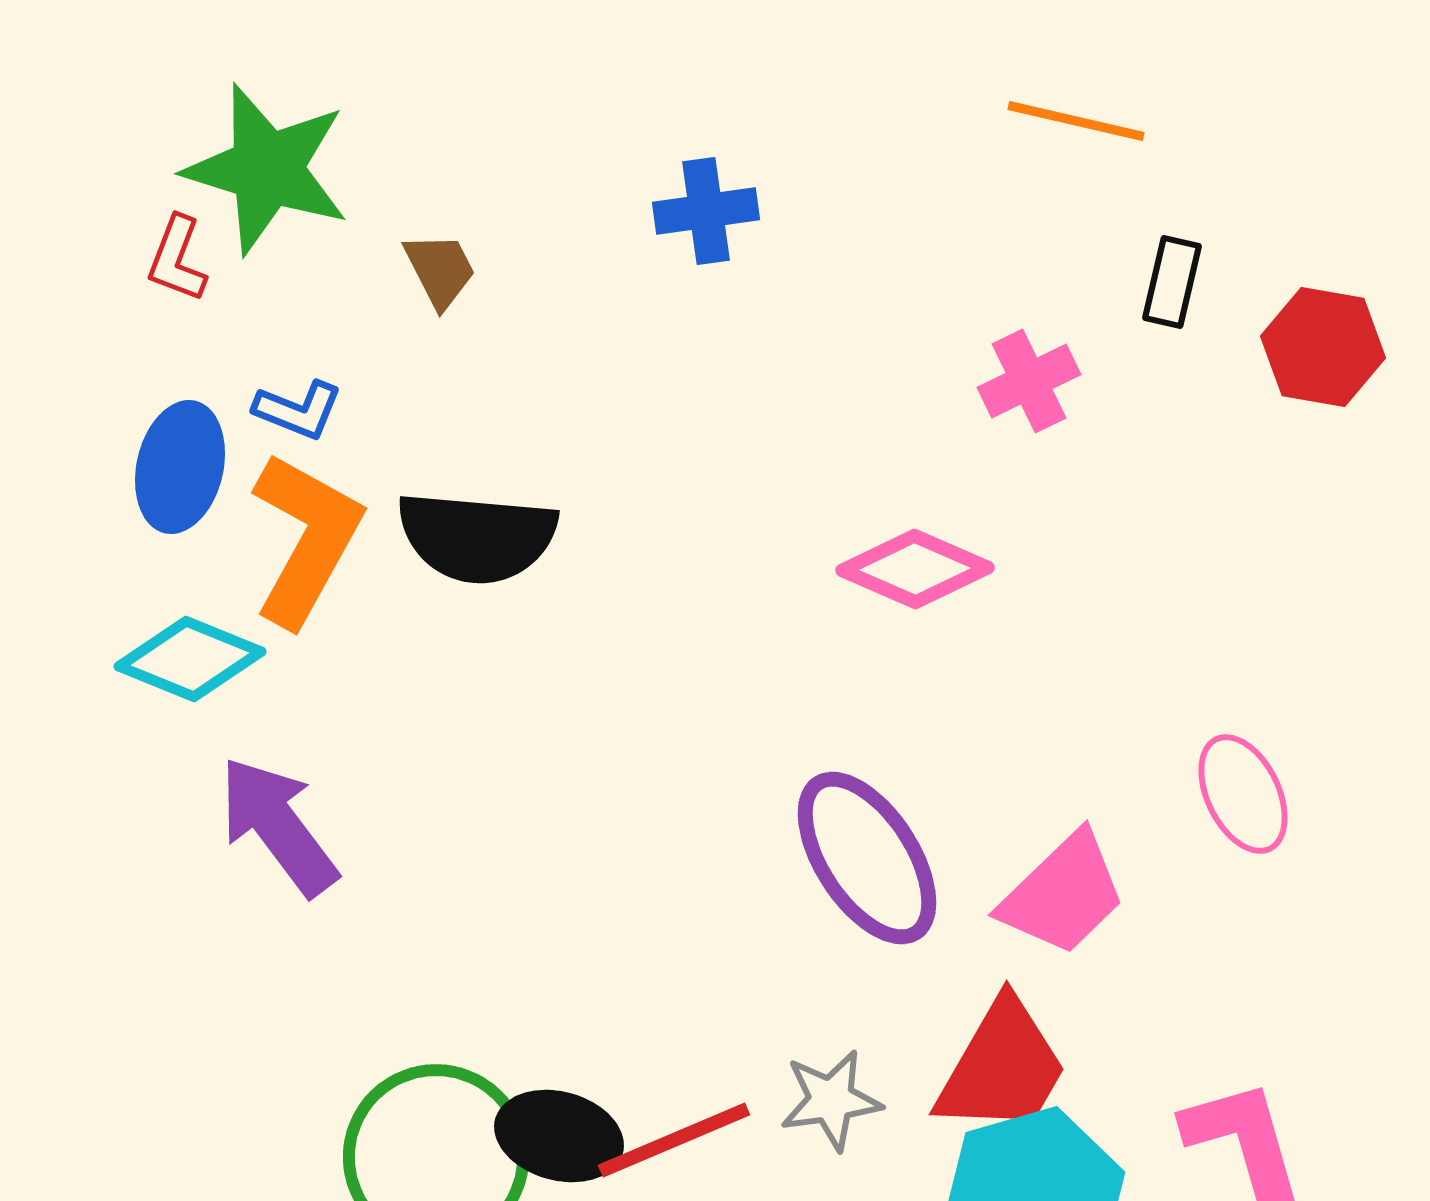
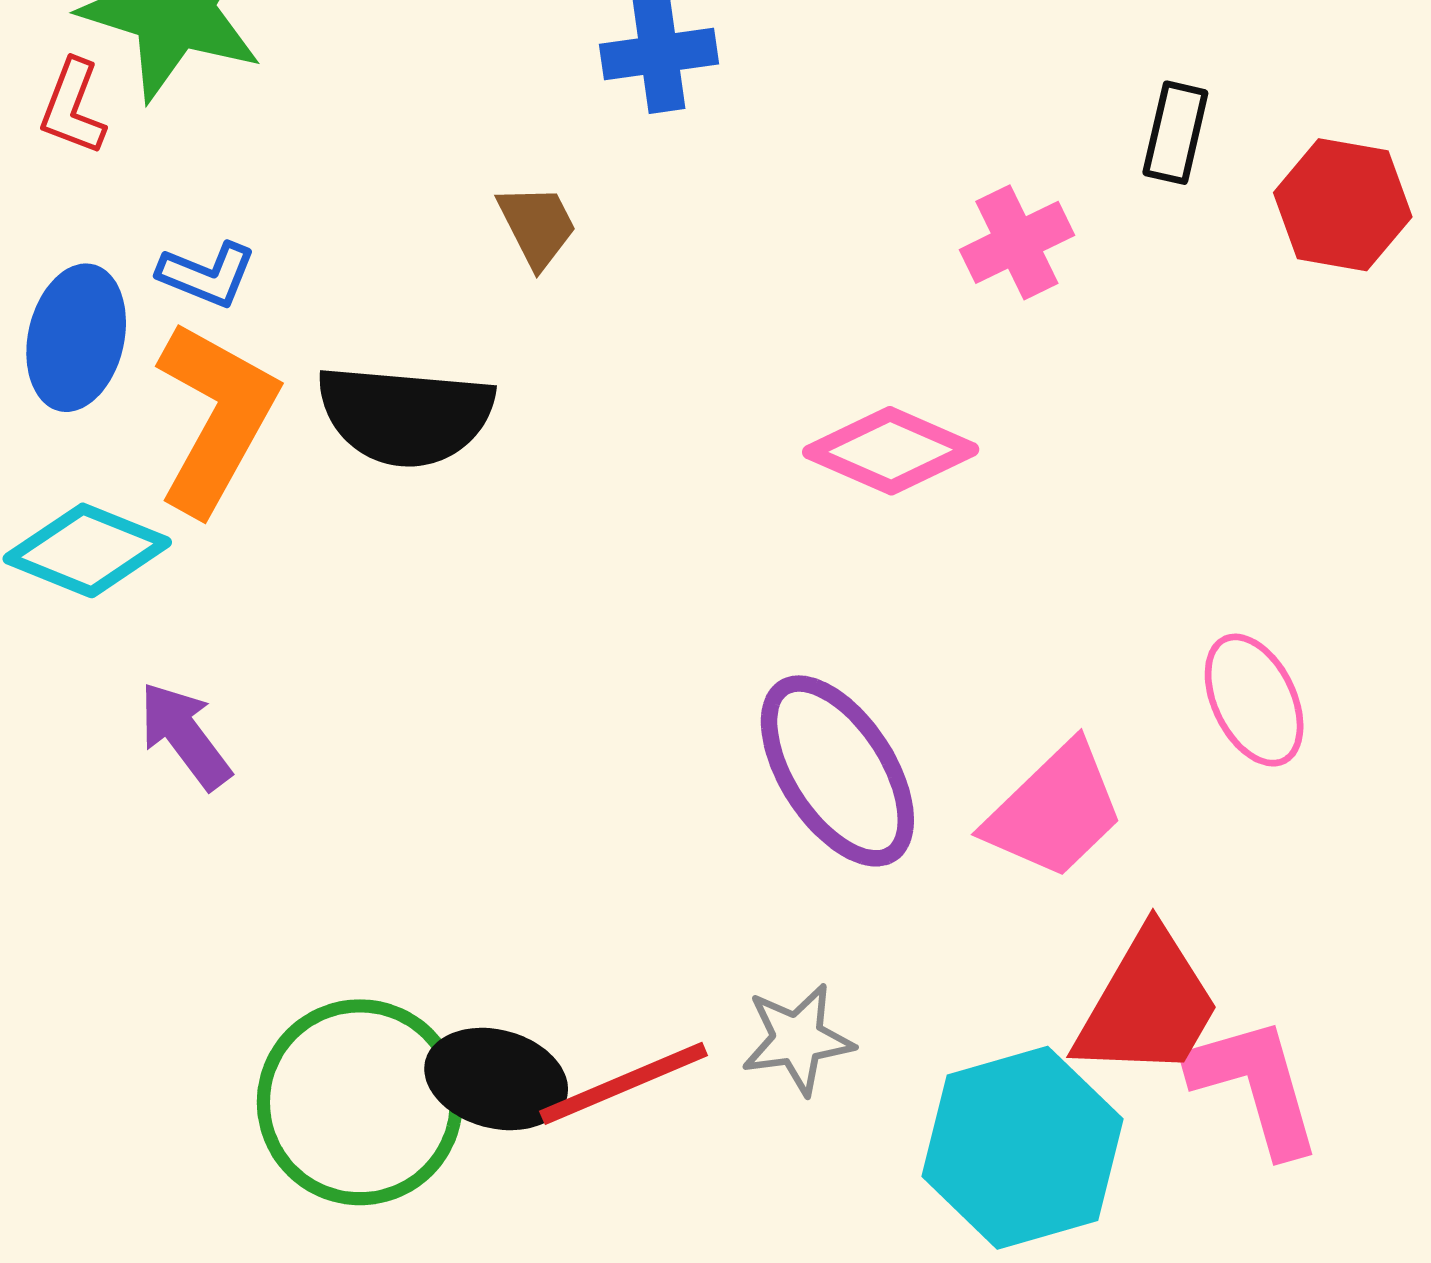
brown trapezoid: (440, 270) -> (537, 226), moved
purple arrow: (278, 826) -> (185, 736), size x0.7
red trapezoid: (1002, 1067) -> (1148, 1005), moved

